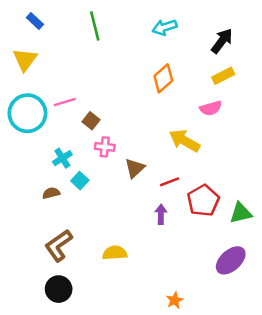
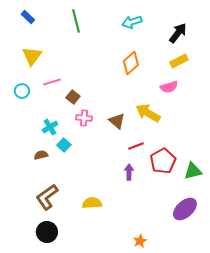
yellow triangle: (25, 60) -> (32, 56), moved
cyan circle: (27, 113) -> (22, 91), size x0.5
brown triangle: (135, 168) -> (117, 121), moved, turned -36

